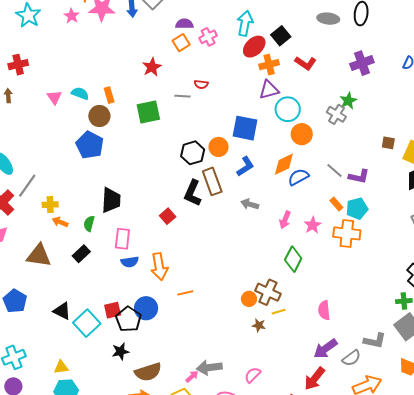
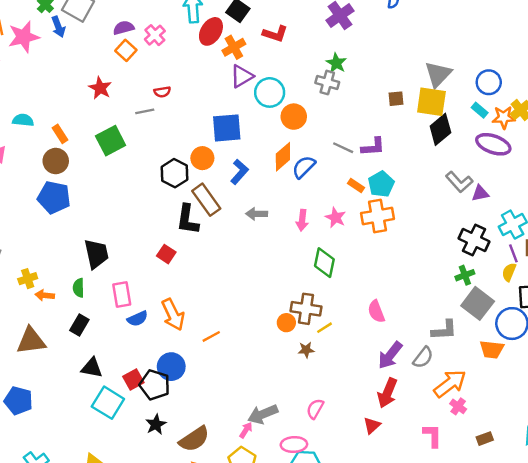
cyan semicircle: (80, 93) -> (23, 120), moved
black triangle: (62, 311) -> (92, 368), moved

